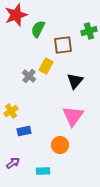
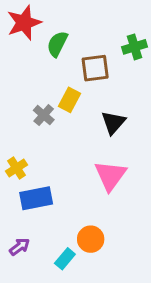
blue rectangle: (24, 131) -> (36, 198), size x1.5
orange circle: (60, 145) -> (91, 239), moved
cyan rectangle: (43, 171) -> (65, 259), turned -48

